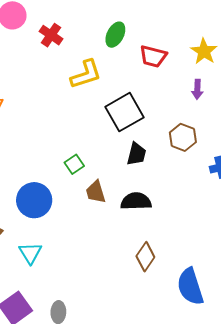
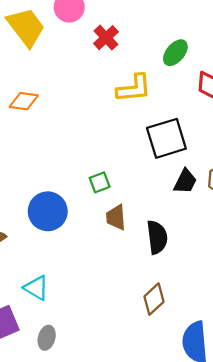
black trapezoid: (136, 154) -> (185, 181), moved
black semicircle: (136, 201) -> (157, 237), turned 72
cyan triangle: (30, 253) -> (36, 288), moved, turned -40

